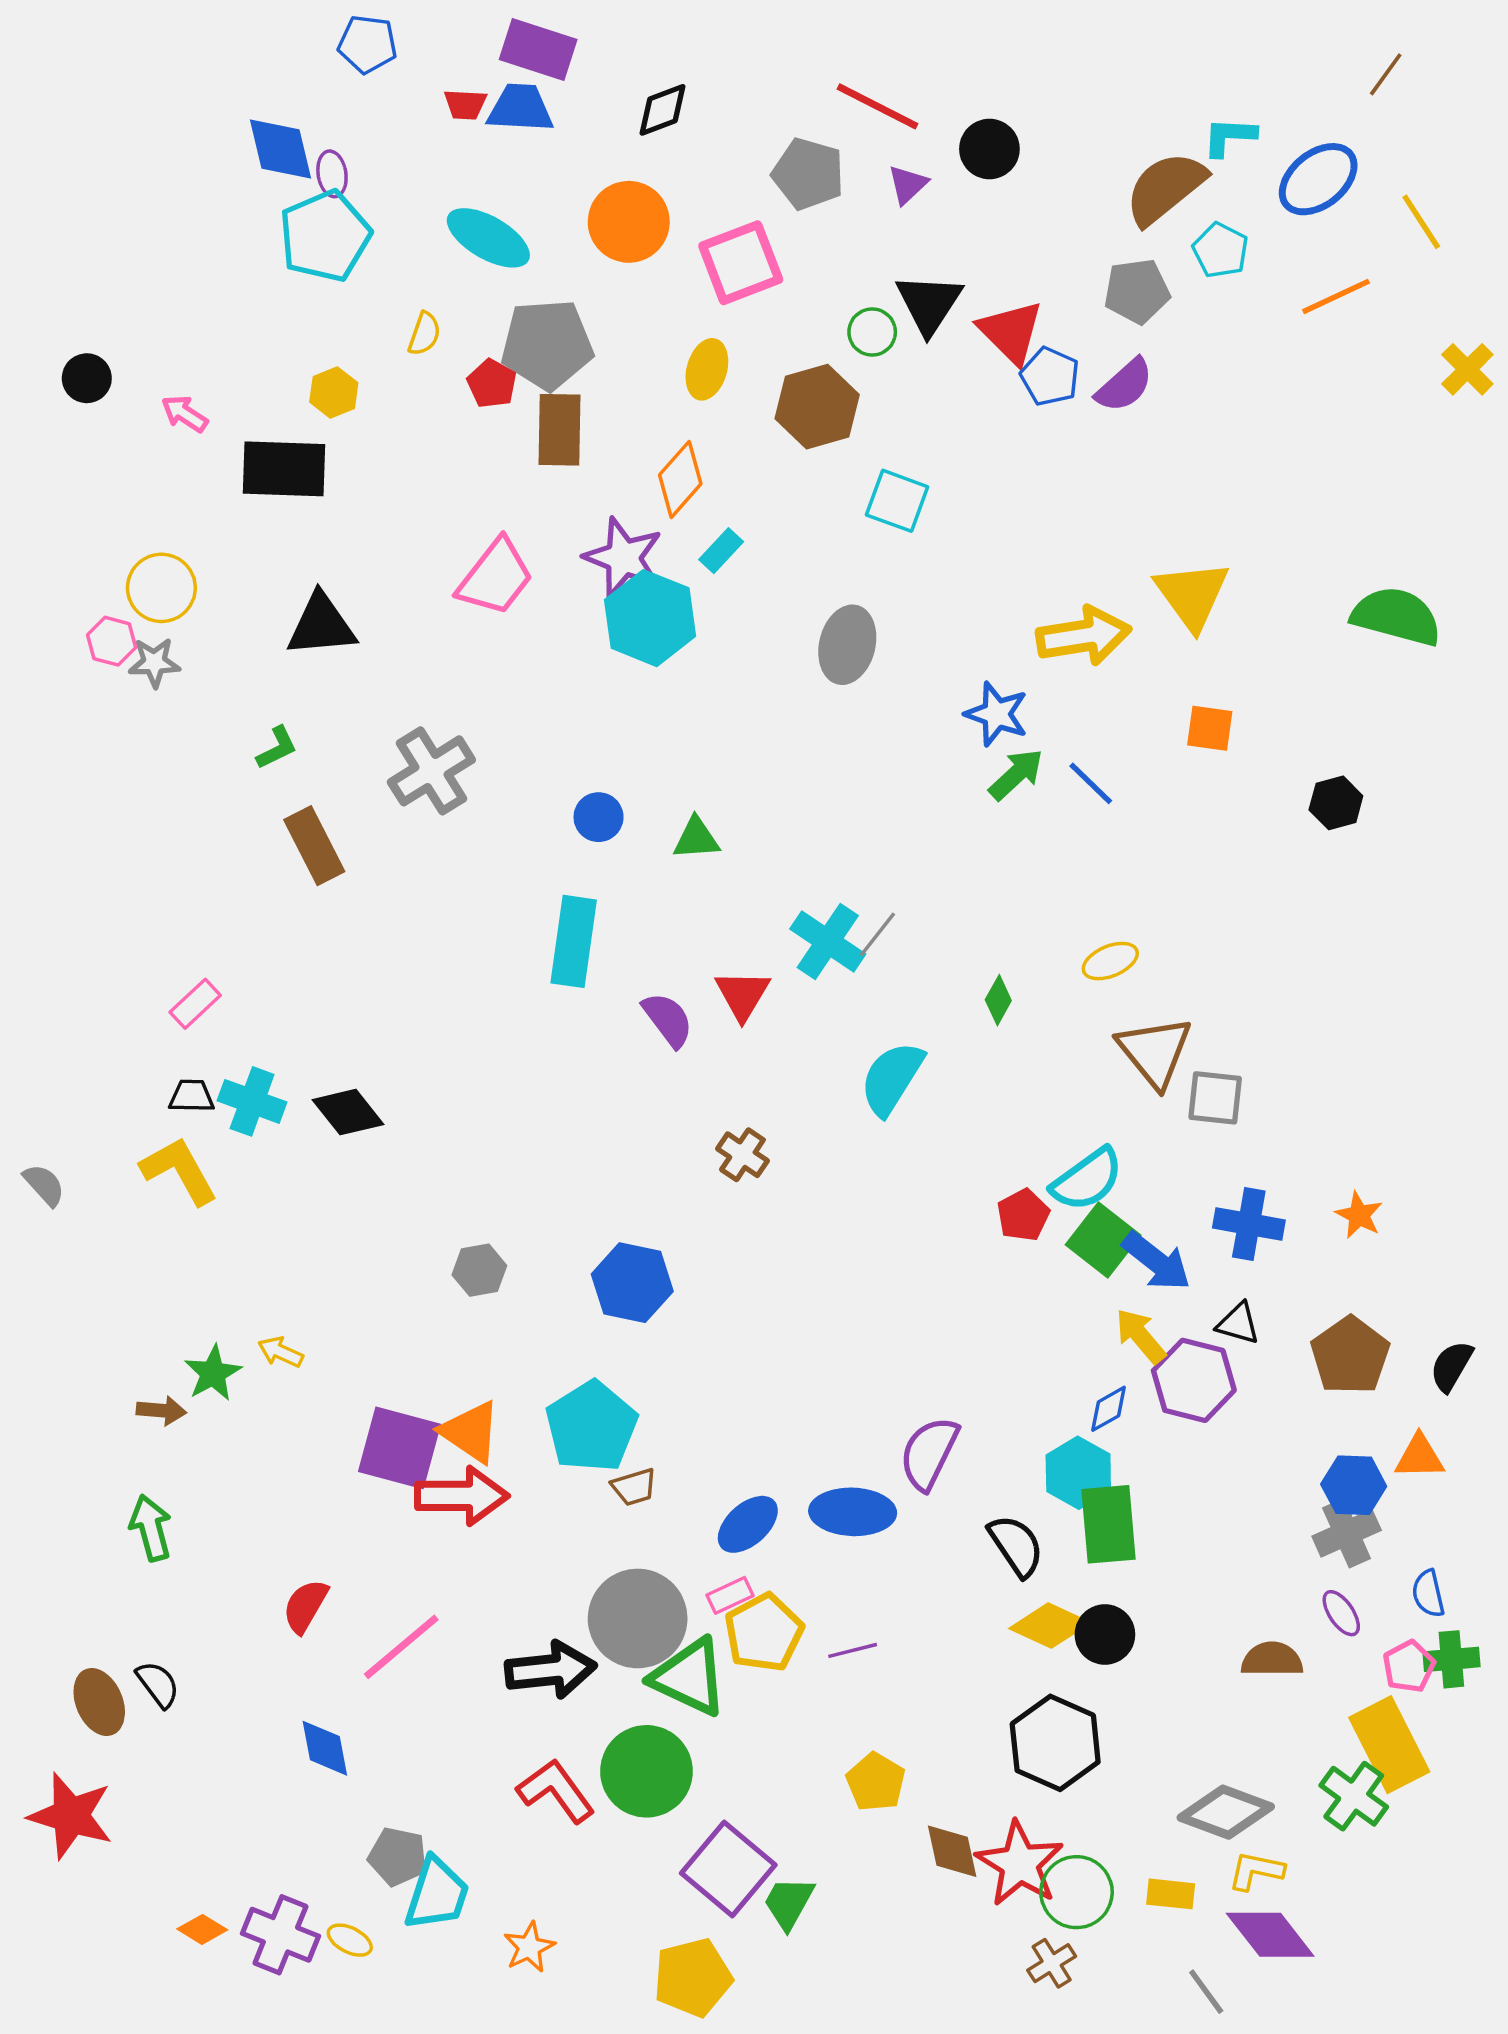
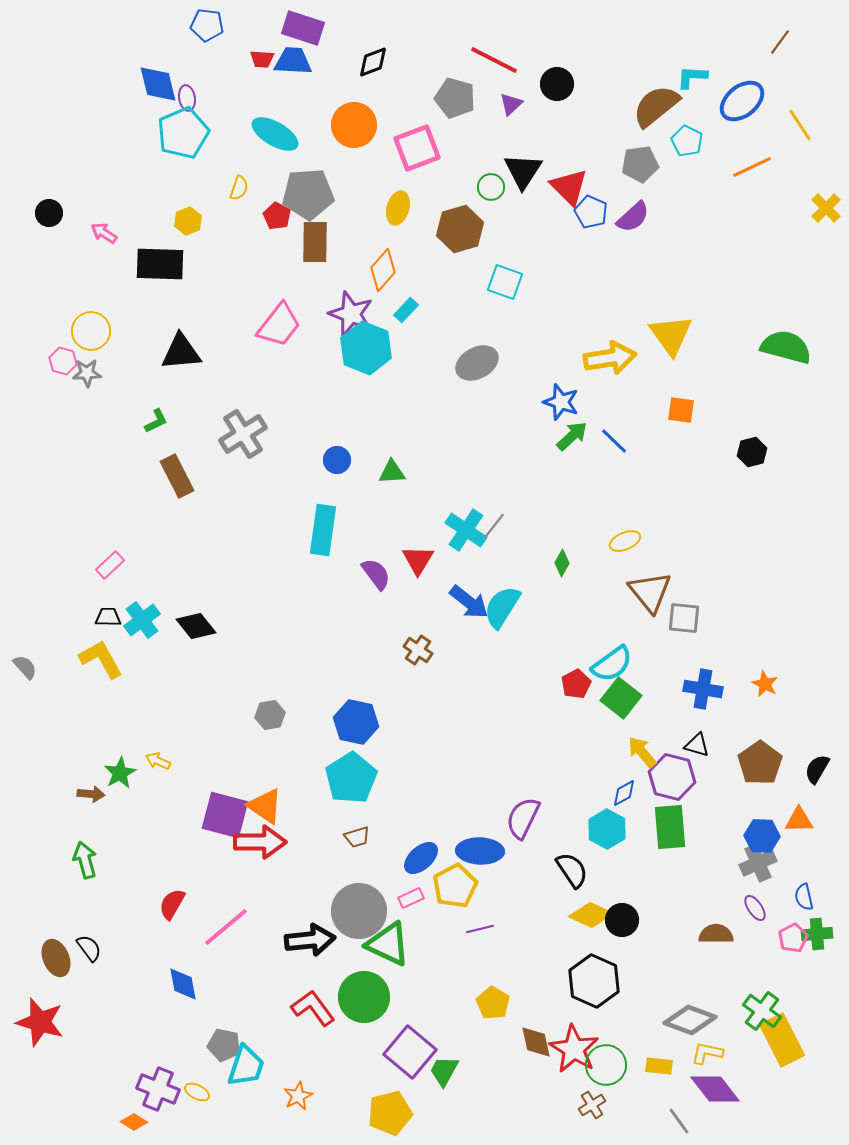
gray ellipse: (847, 645) -> (477, 363), turned 48
cyan cross: (252, 1101) -> (142, 620), turned 33
blue arrow: (1156, 1261) -> (469, 602), moved
cyan pentagon: (591, 1427) -> (351, 778), moved
green rectangle: (1108, 1524) -> (670, 827), moved
yellow pentagon: (764, 1633) -> (455, 886), moved
yellow rectangle: (1389, 1745) -> (782, 1040), moved
orange diamond: (202, 1929) -> (134, 1122), moved

